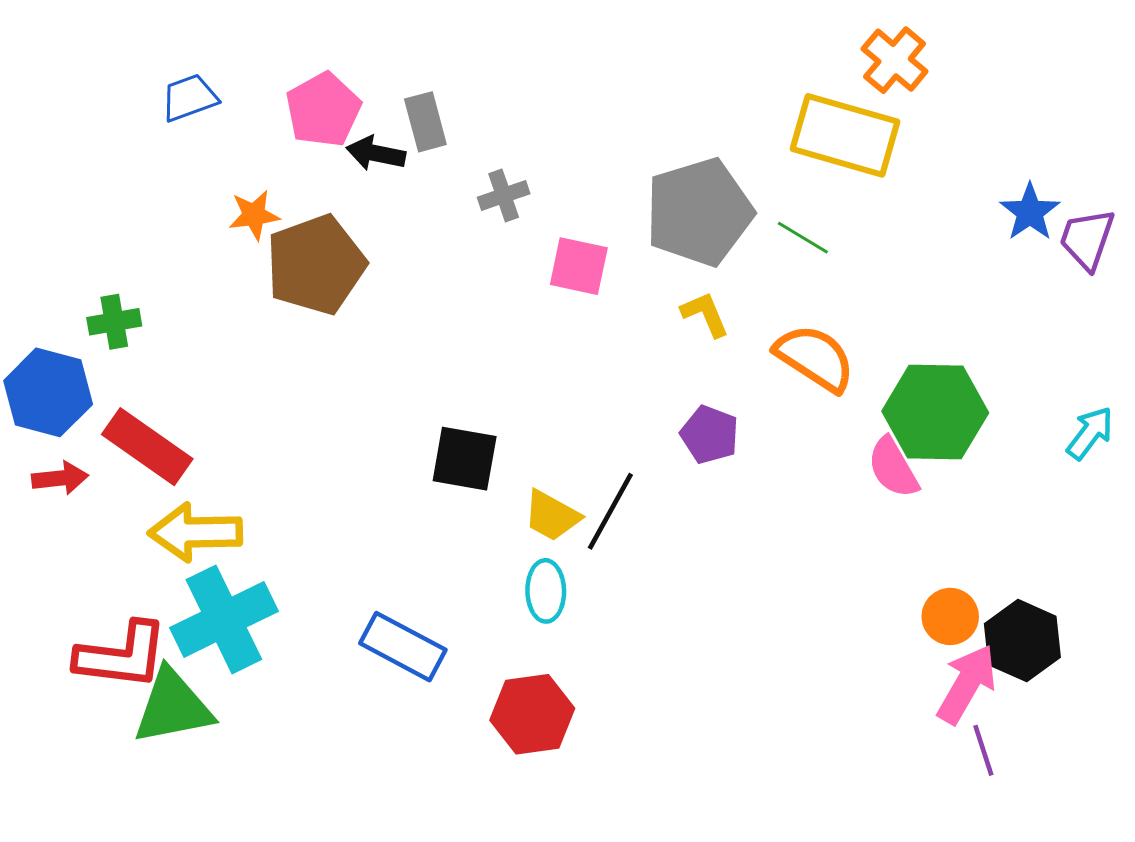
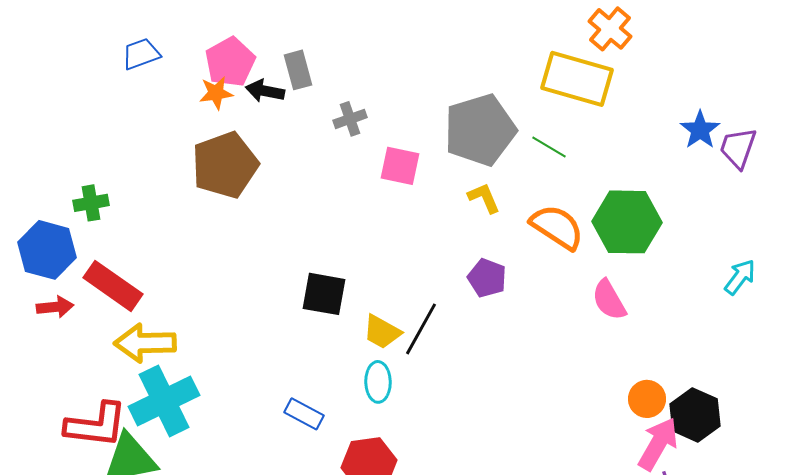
orange star: (254, 215) -> (216, 93), moved
green hexagon: (935, 412) -> (627, 222), moved
blue rectangle: (403, 647) -> (304, 414), moved, size x0.7

